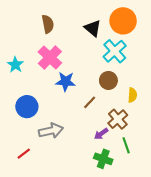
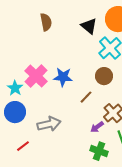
pink cross: (50, 57) -> (36, 76), moved
cyan star: (15, 65) -> (15, 88), moved
blue circle: (27, 107) -> (15, 112), moved

